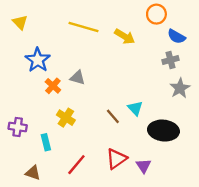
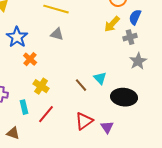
yellow arrow: (125, 36) -> (112, 24), moved, turned 102
blue semicircle: (176, 36) -> (135, 17), turned 84
gray triangle: (78, 78) -> (57, 34), moved
red line: (76, 165) -> (46, 114), moved

